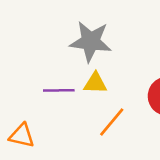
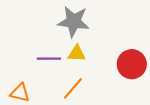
orange line: (112, 122) -> (73, 88), moved

